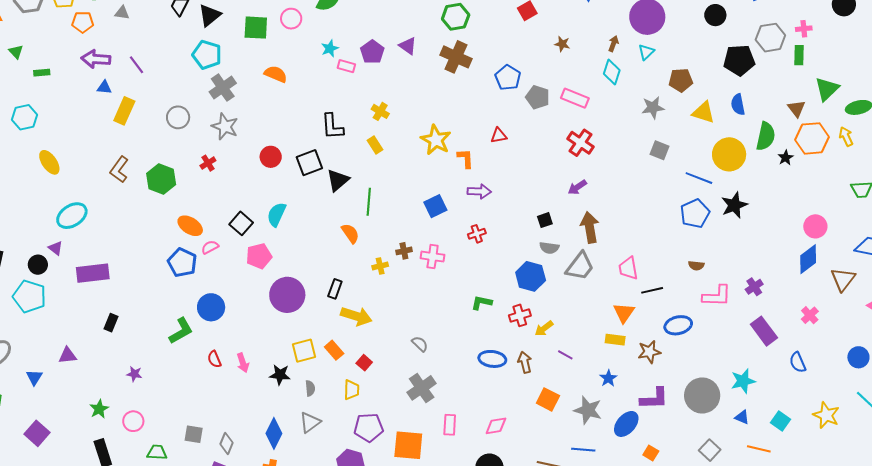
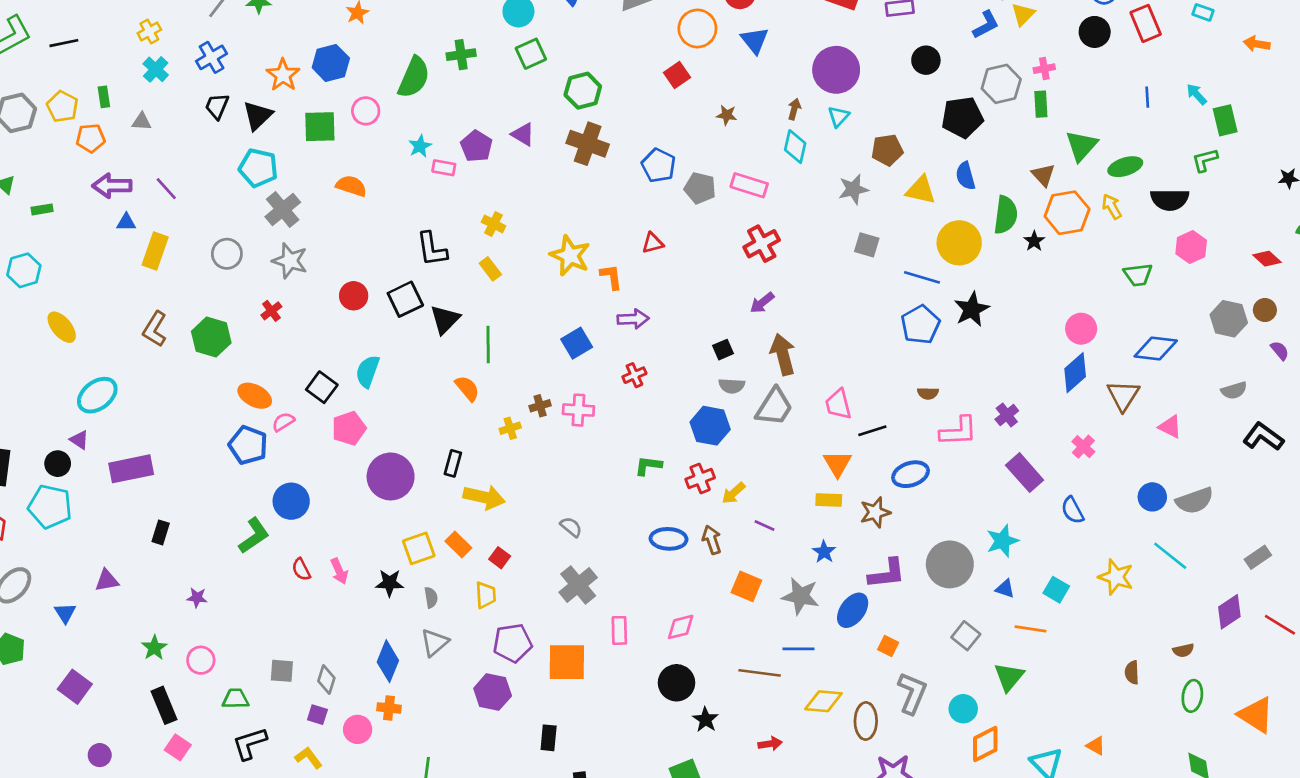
red cross: (581, 143) -> (762, 244), turned 32

